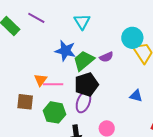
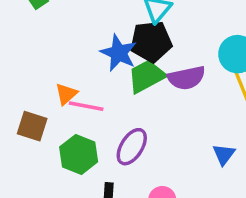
purple semicircle: (106, 57) -> (186, 78), size x1.5
black pentagon: (86, 84) -> (151, 42), moved
blue triangle: (136, 96) -> (224, 154), turned 40

